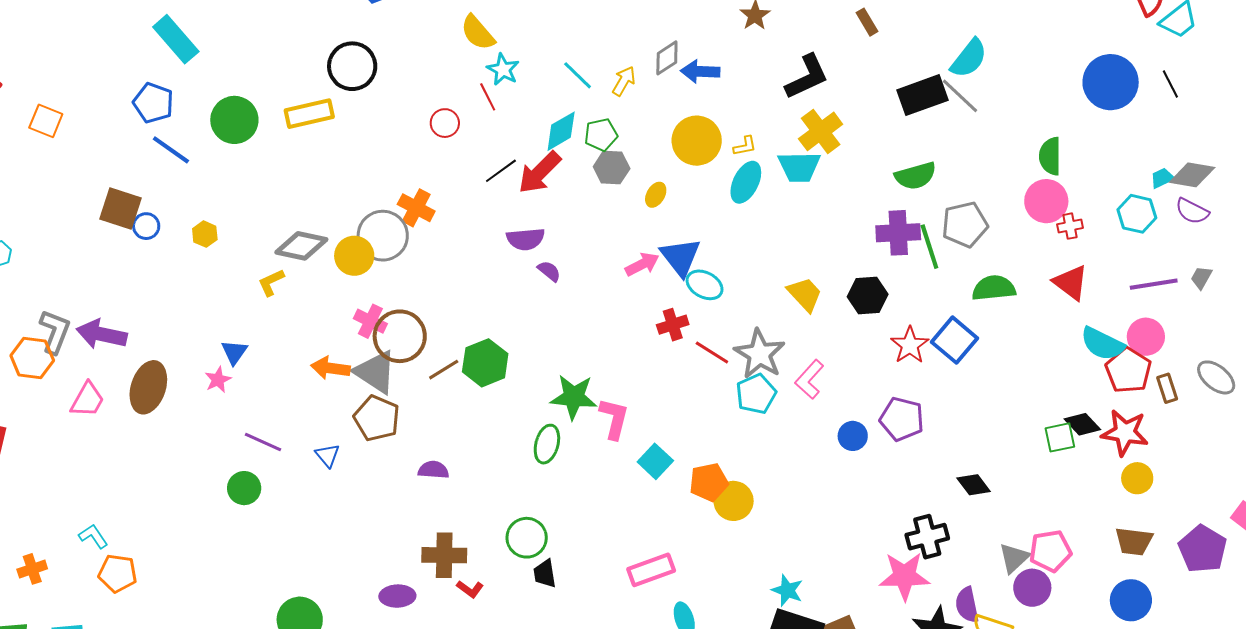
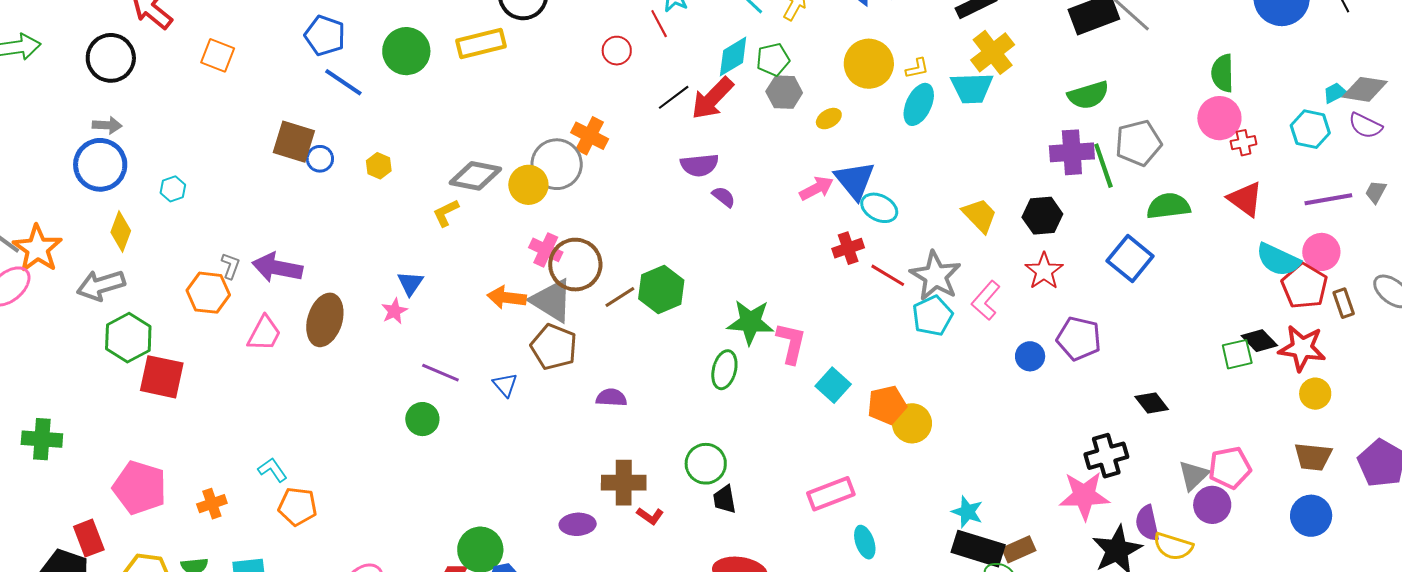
yellow ellipse: (656, 195) -> (829, 119), turned 30
gray L-shape: (55, 332) -> (230, 266), size x0.6
red star: (910, 345) -> (1044, 271), moved

